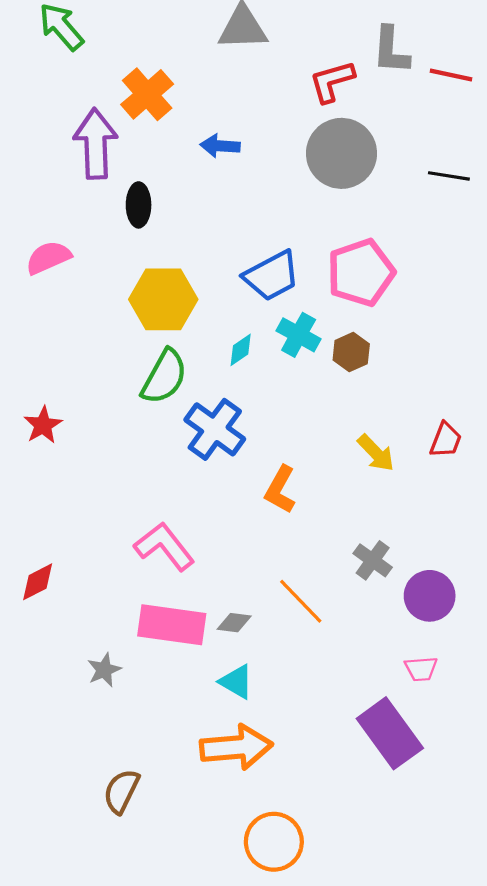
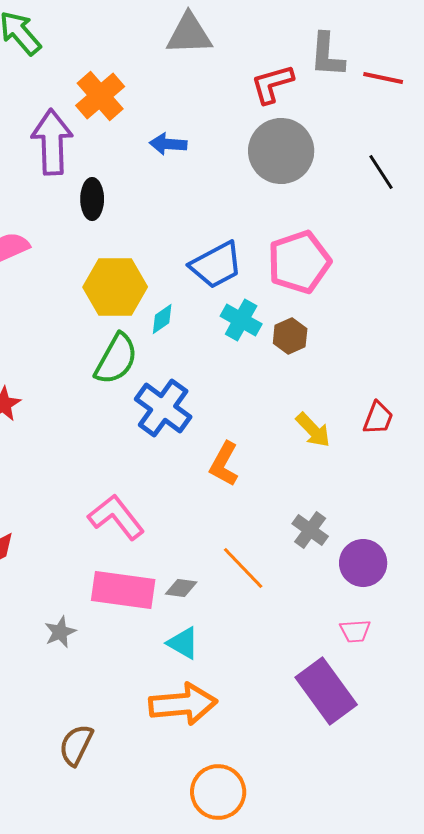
black line: (449, 176) -> (381, 172), turned 48
cyan diamond: (241, 350) -> (162, 319), moved

